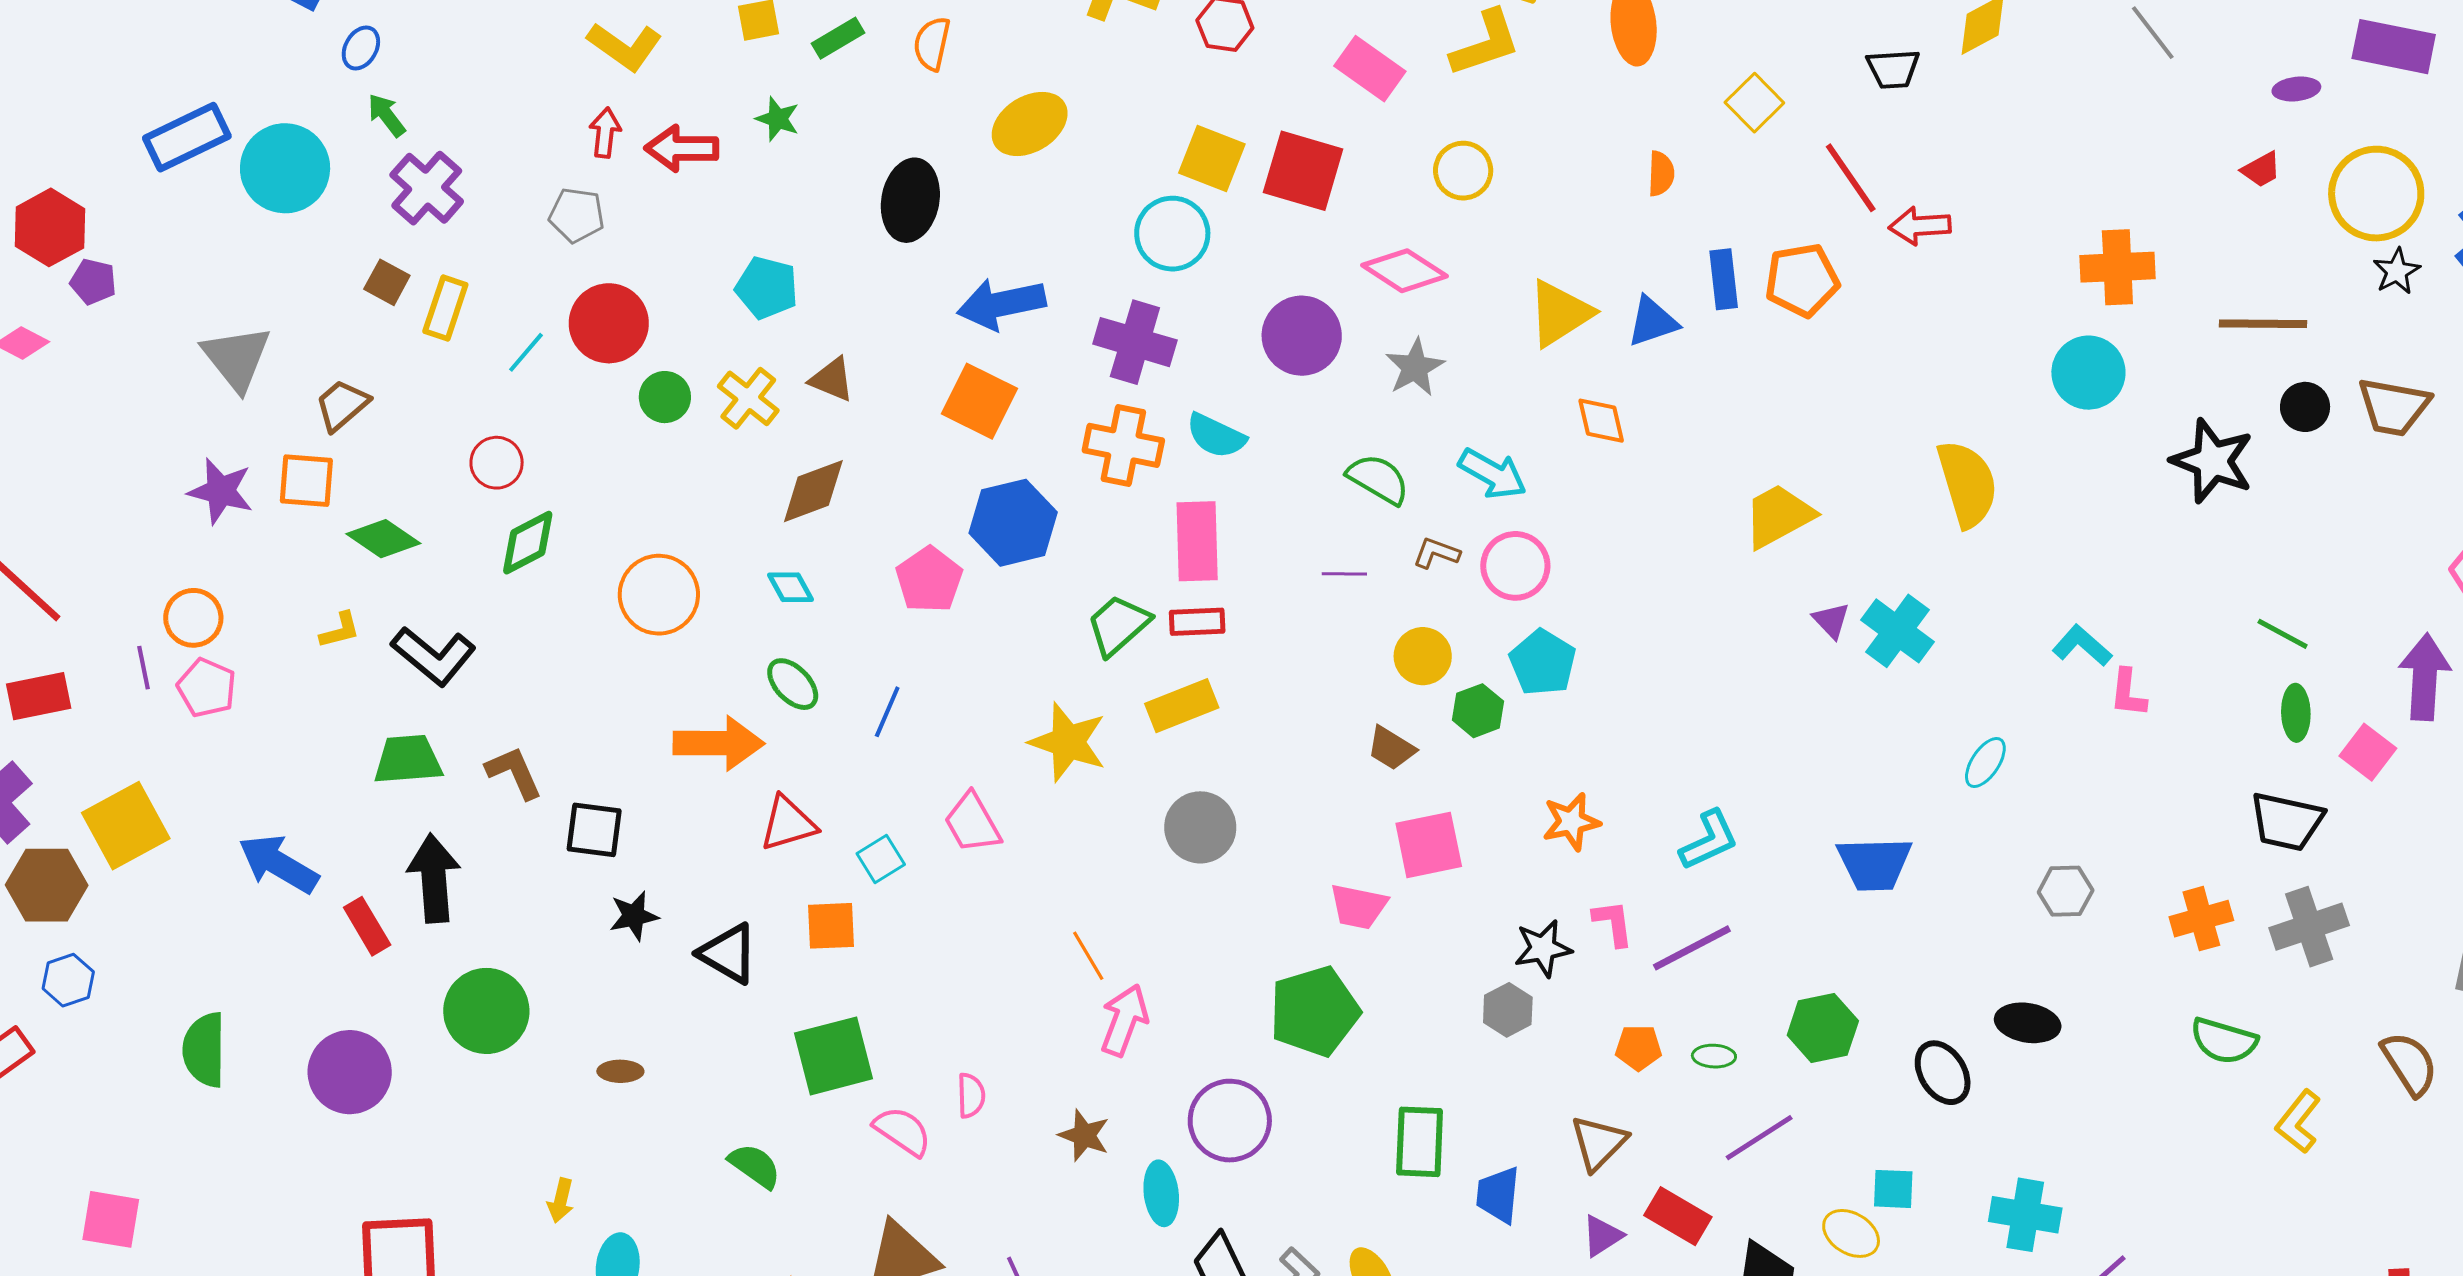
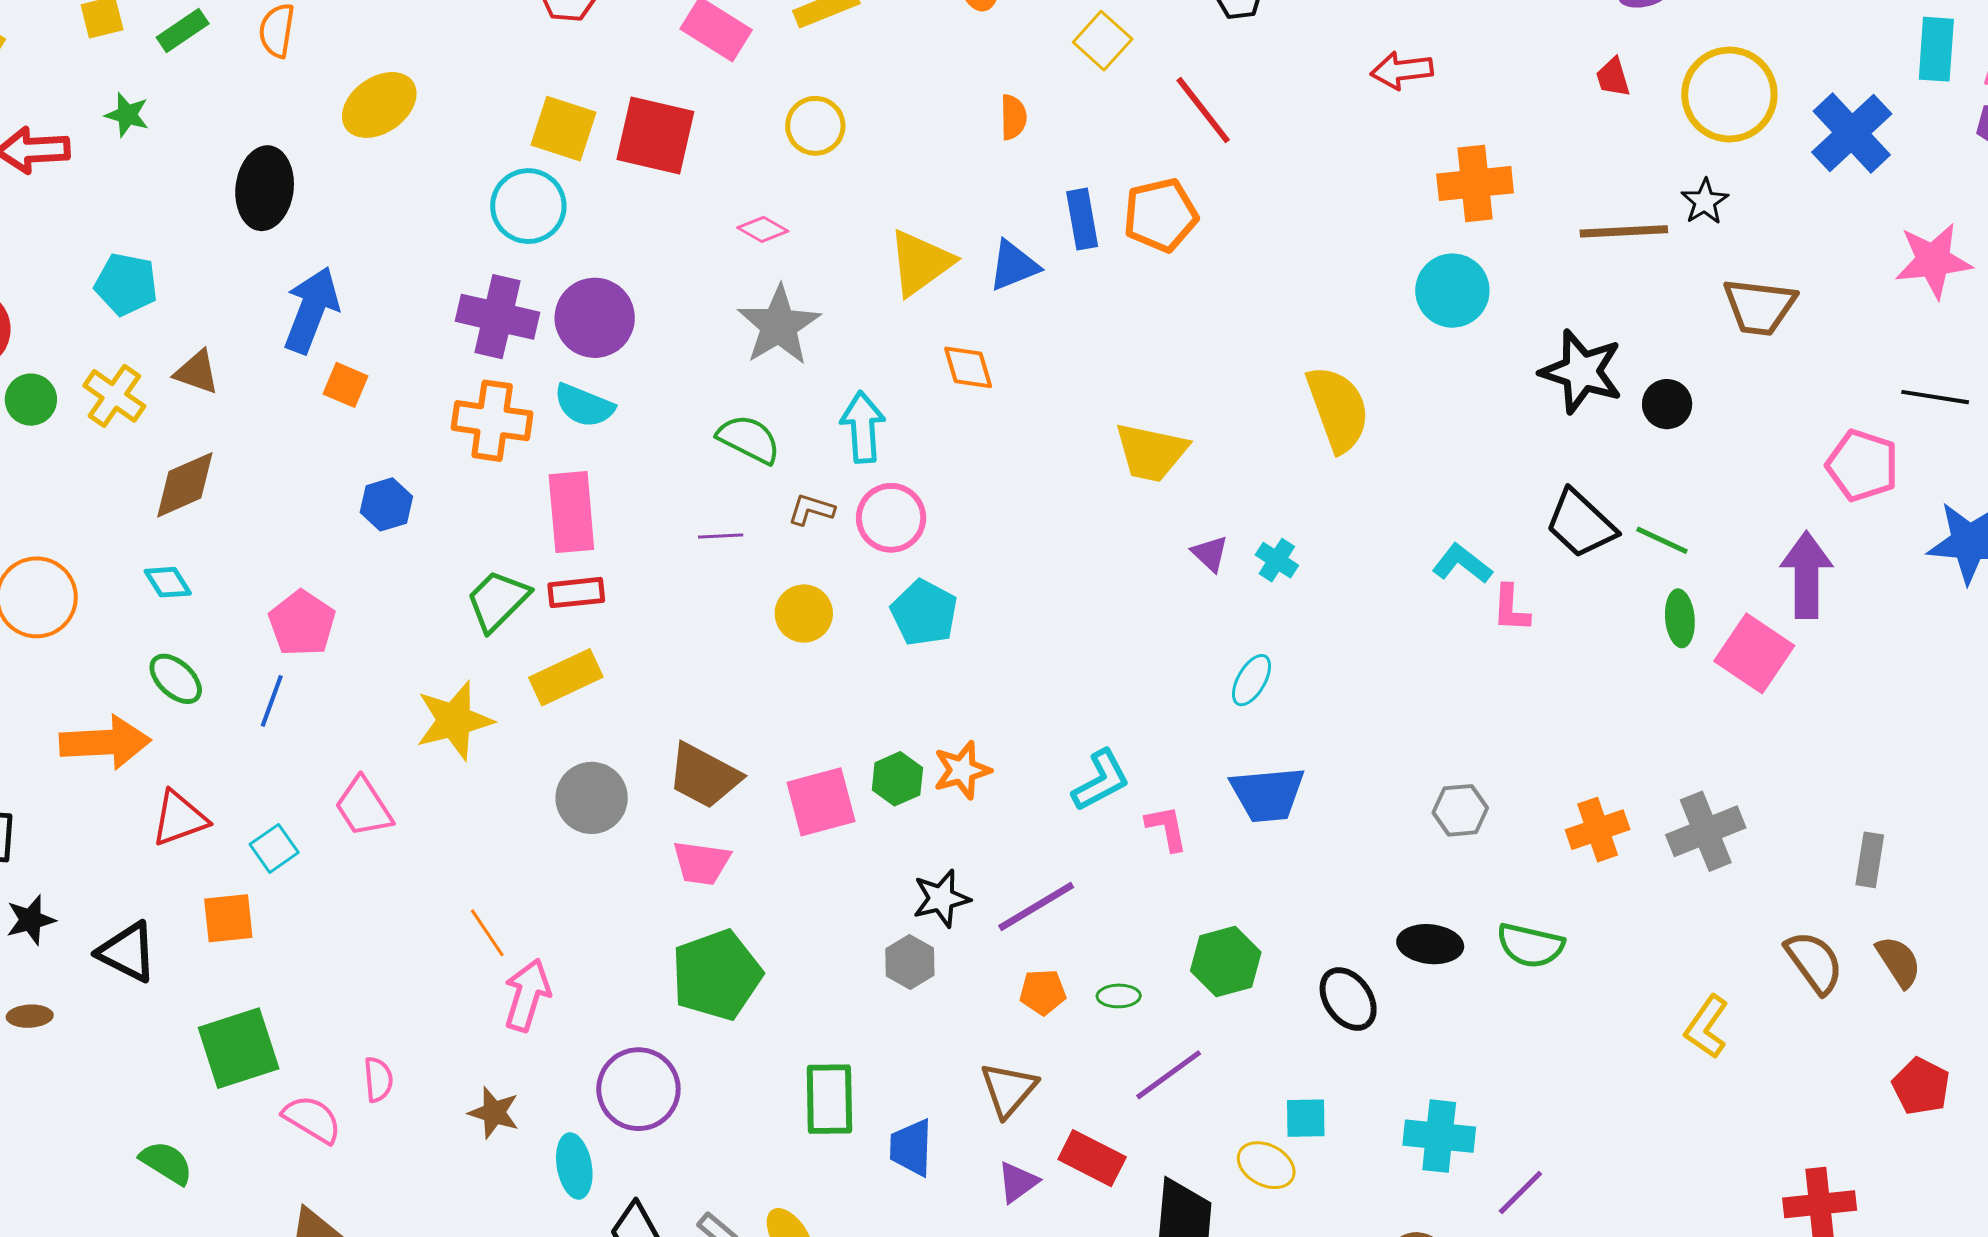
red trapezoid: (2261, 170) -> (1613, 77), turned 105
red arrow: (1920, 226) -> (1402, 70), moved
pink diamond: (1405, 271) -> (763, 229), size x0.6
black star: (2397, 271) -> (1705, 202), moved
blue arrow: (1001, 304) -> (311, 310), moved, turned 126
purple circle: (1302, 336) -> (595, 318), moved
gray star: (1415, 367) -> (779, 325), size x1.4
orange square: (979, 401) -> (346, 385), size x0.6
black circle: (2305, 407) -> (1667, 404), moved
cyan arrow: (1492, 474) -> (863, 427), turned -120
yellow trapezoid: (1779, 516) -> (1151, 452), turned -136
blue hexagon: (1013, 523) -> (386, 504), size x0.6
pink pentagon: (929, 580) -> (302, 623), moved
cyan cross: (1898, 631) -> (1277, 560), size x0.6
green hexagon: (1478, 711) -> (897, 779), moved
yellow star: (1068, 742) -> (454, 721), turned -30
brown trapezoid: (1391, 748) -> (704, 776), moved, size x1.5
pink square: (2368, 752) -> (1754, 653), size x1.4
cyan ellipse: (1985, 763) -> (1252, 680), moved
black trapezoid: (2287, 821) -> (1581, 524), moved, turned 34
pink trapezoid: (1358, 907) -> (701, 863), moved
pink L-shape: (1613, 923) -> (1167, 828), moved
purple line: (1692, 948) -> (1036, 906), moved
green semicircle: (2224, 1041) -> (1530, 945), moved
brown ellipse: (620, 1071) -> (30, 1016), moved

